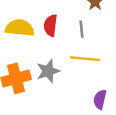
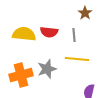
red semicircle: (51, 25) -> (49, 32), turned -90

